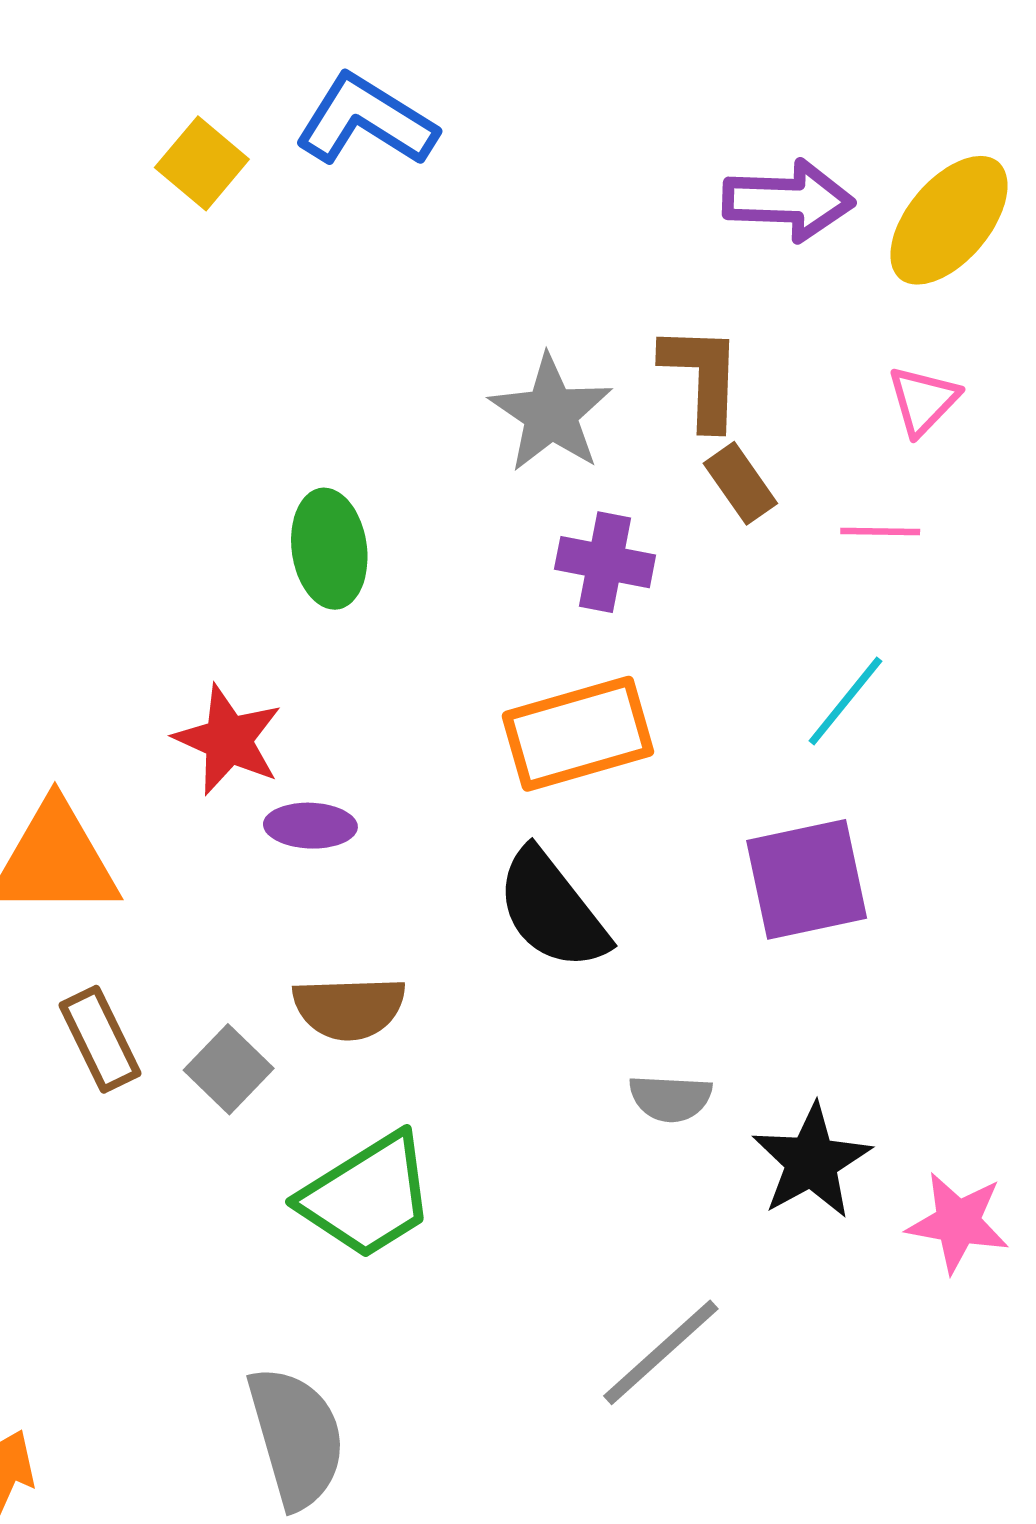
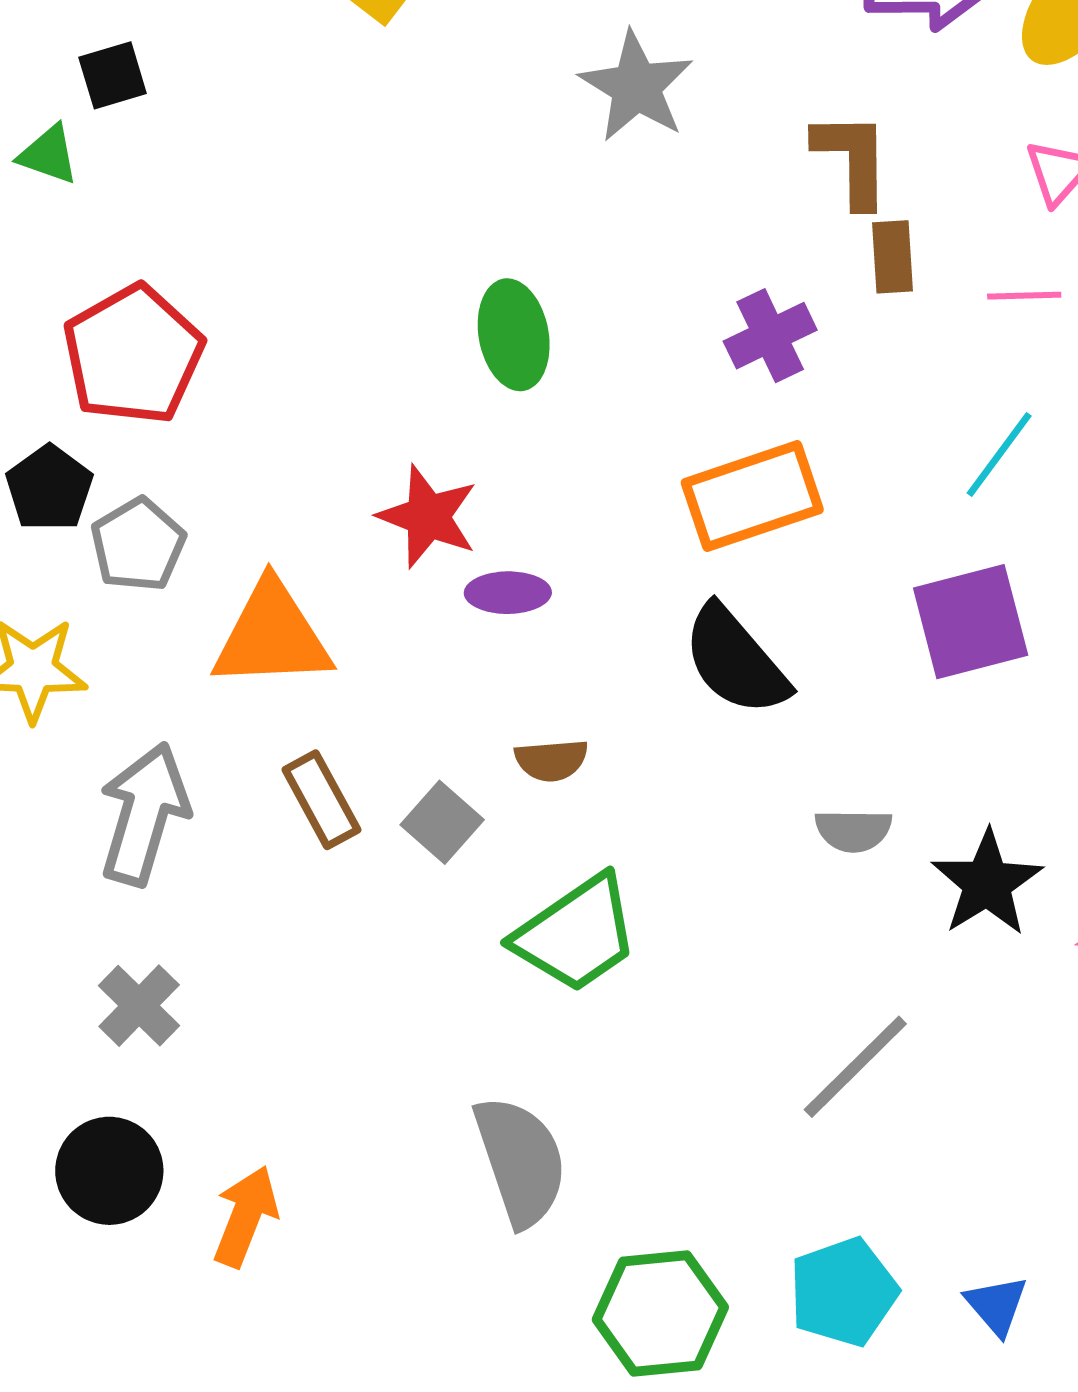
gray star: (551, 413) -> (636, 87), moved
brown rectangle: (740, 483) -> (892, 257), turned 34
purple cross: (605, 562) -> (770, 336), turned -34
brown semicircle: (349, 1008) -> (551, 760), size x0.7

